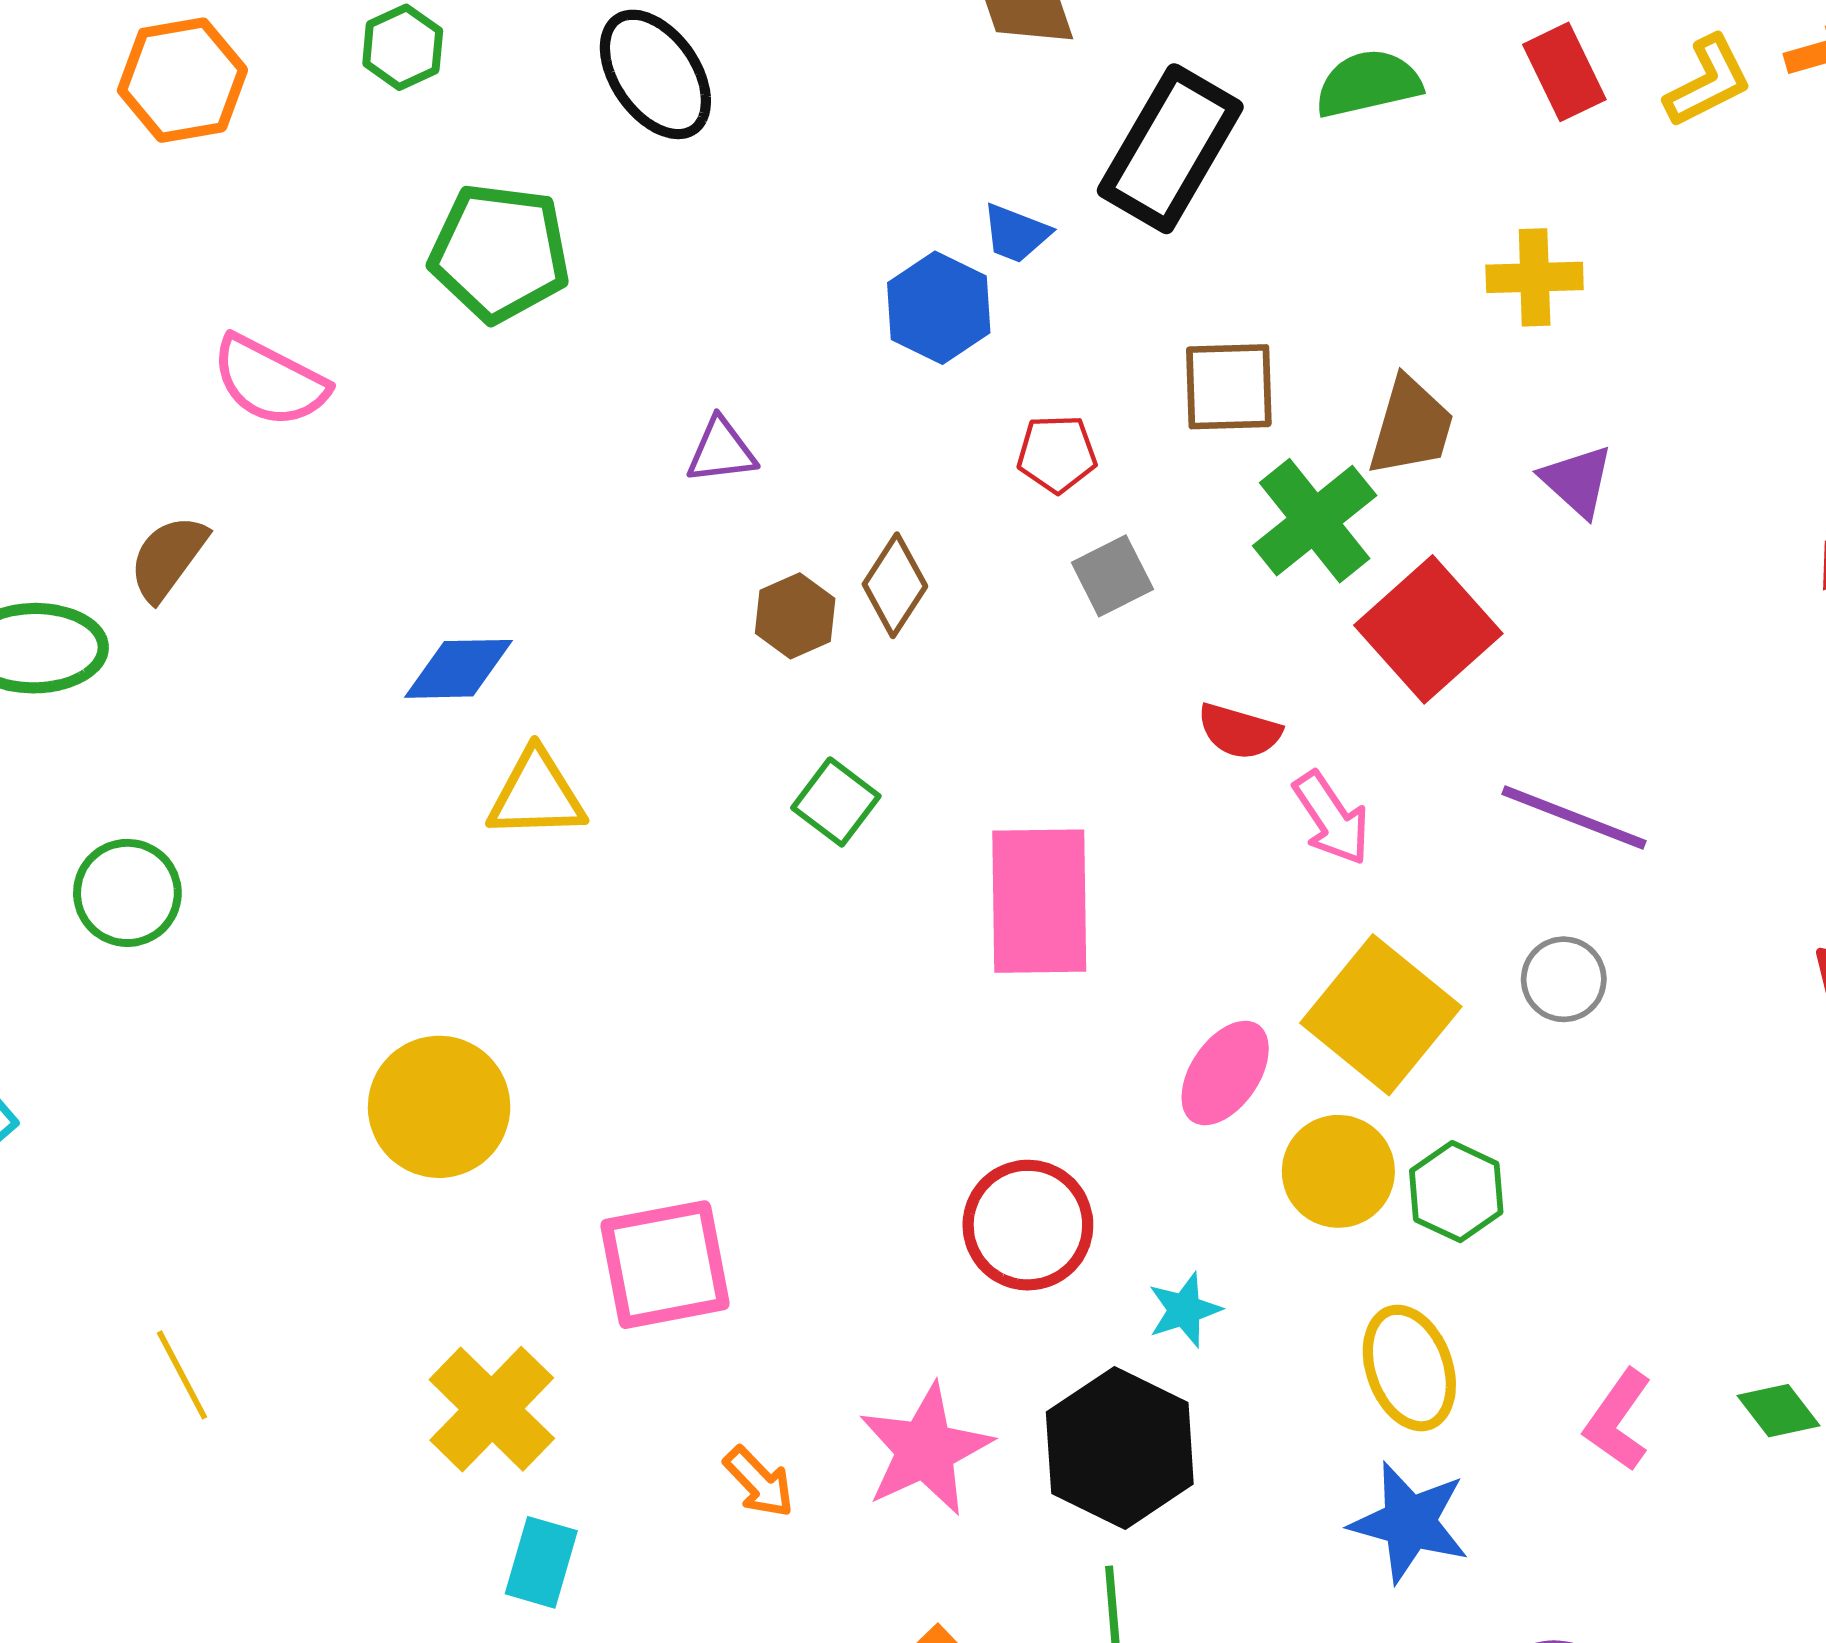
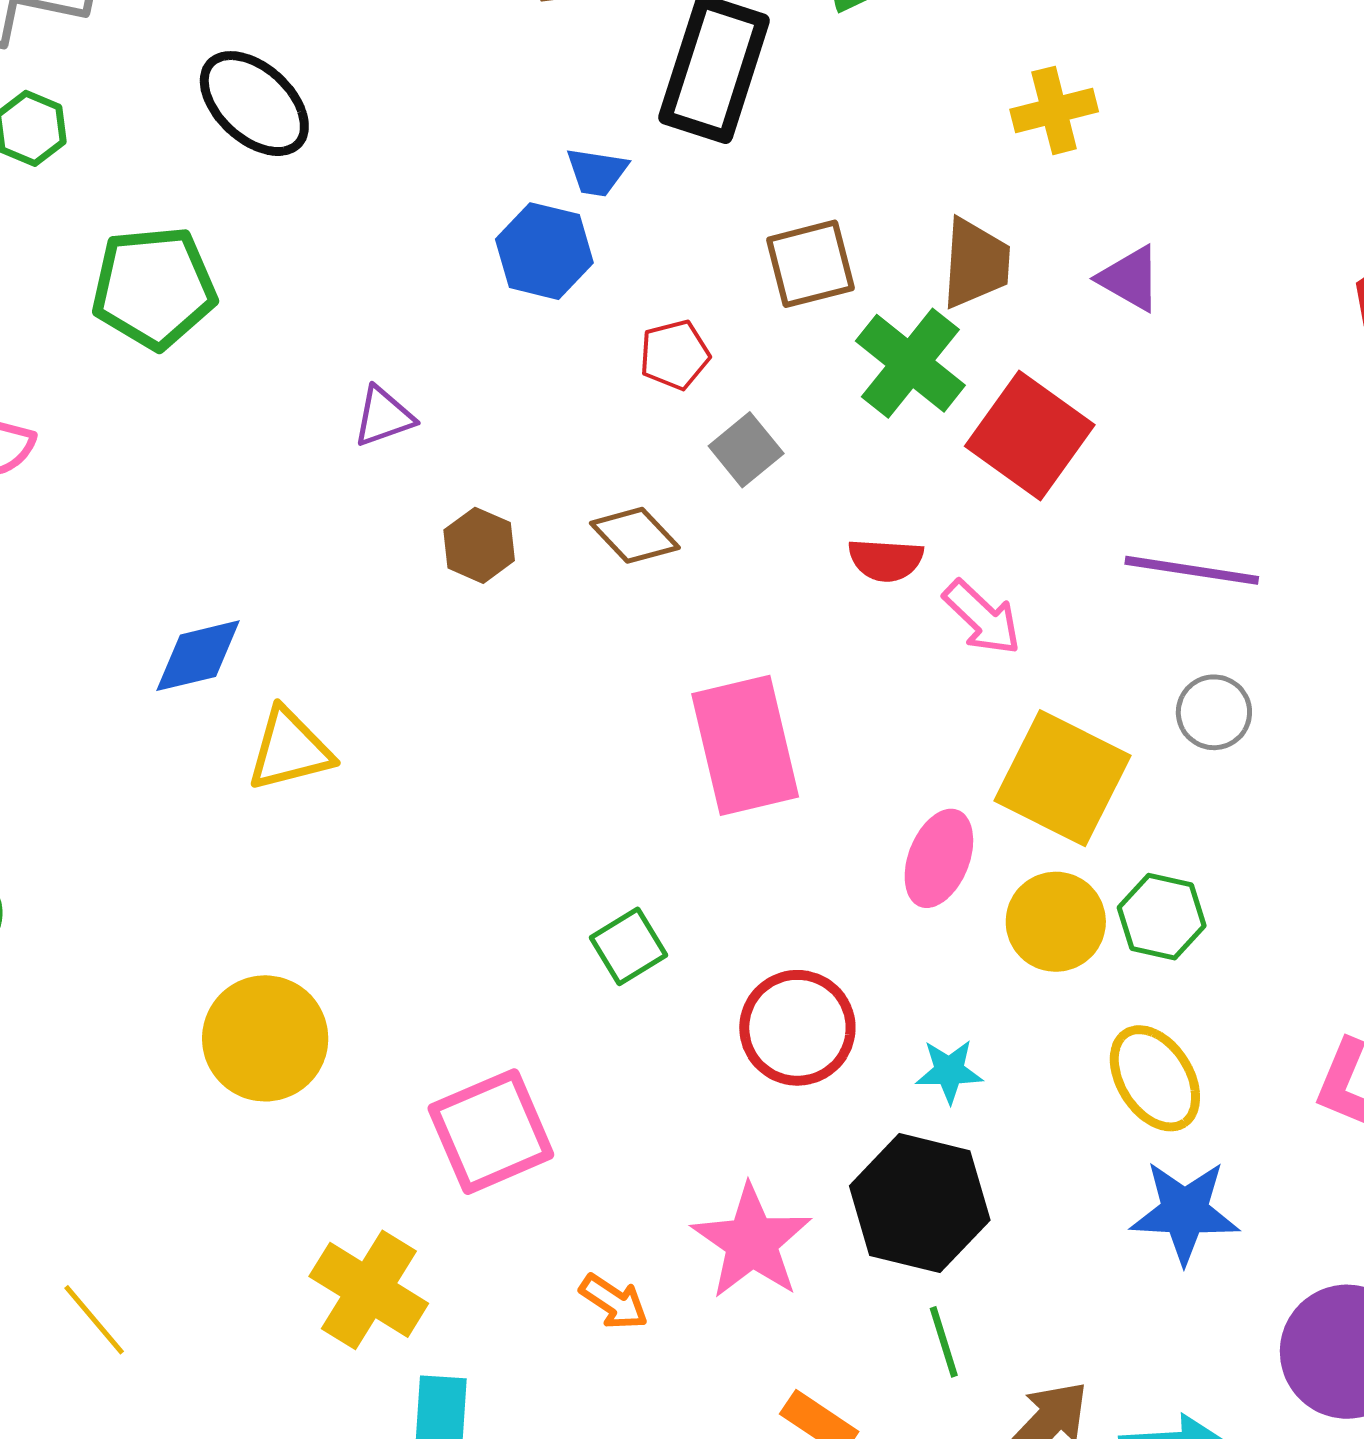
brown diamond: (895, 585) -> (635, 535), moved, turned -64
green square: (836, 802) -> (628, 946), moved, turned 34
cyan star: (1184, 1310) -> (949, 1071), turned 30

